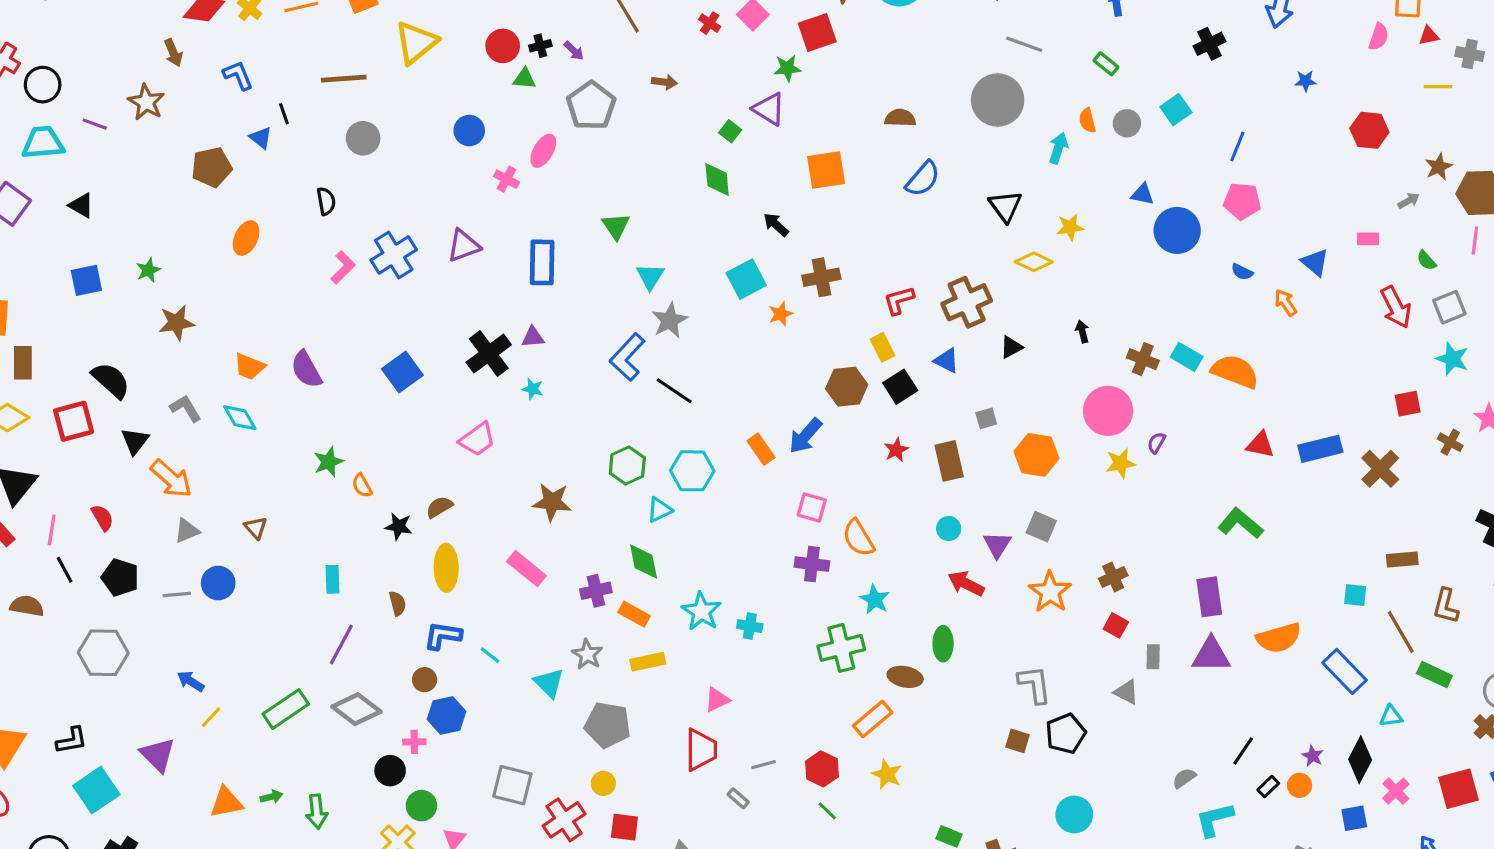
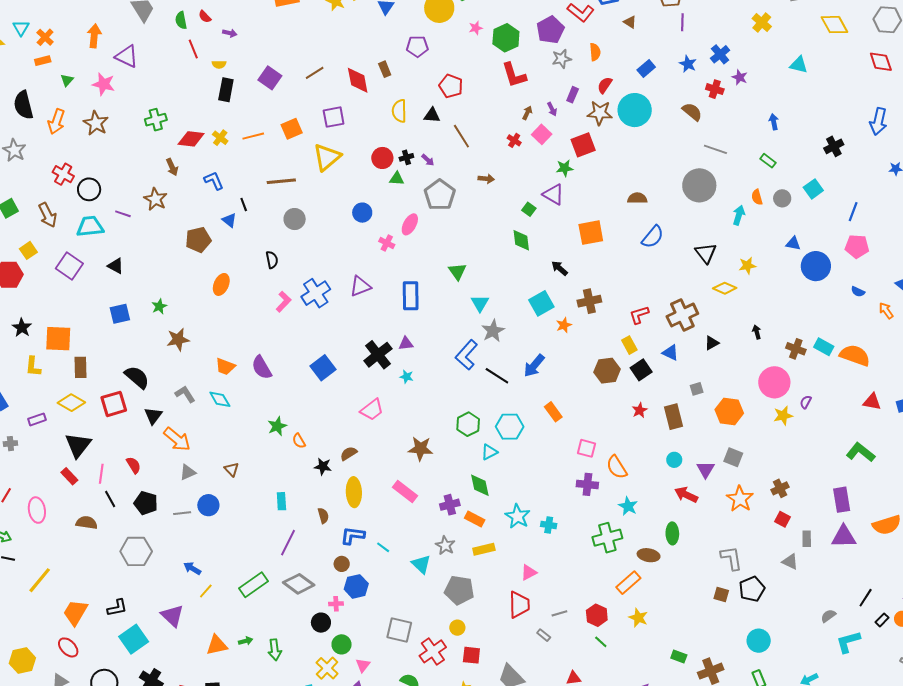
blue arrow: (805, 436) -> (534, 366), moved

